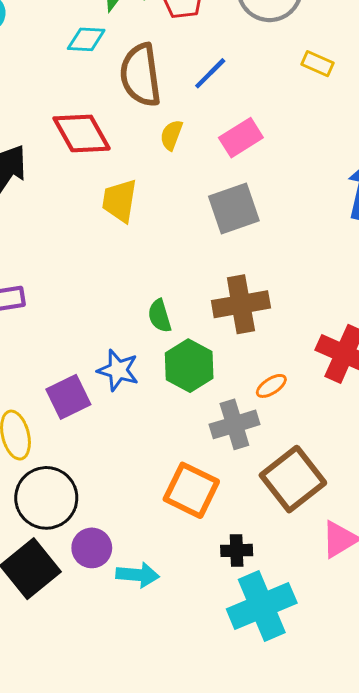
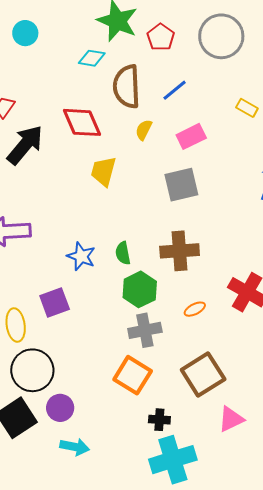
yellow rectangle: (318, 64) -> (247, 108), moved
blue star: (118, 370) -> (81, 256), moved
gray cross: (234, 424) -> (145, 330), moved
cyan arrow: (138, 575) -> (75, 447), moved

